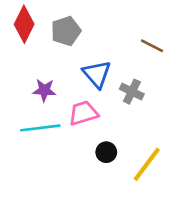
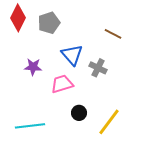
cyan line: (40, 128) -> (30, 126), moved

